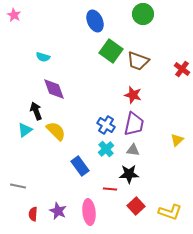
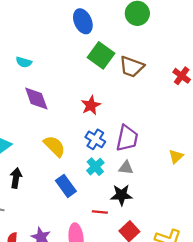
red star: (133, 95) -> (91, 105), moved, turned 30
black arrow: (36, 111) -> (16, 178), moved, turned 30
yellow semicircle: (56, 131) -> (54, 146), moved

